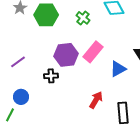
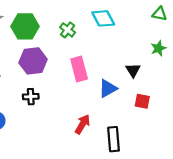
pink rectangle: (93, 52) -> (79, 69), turned -55
purple hexagon: (66, 55) -> (33, 61), moved

